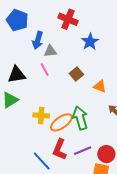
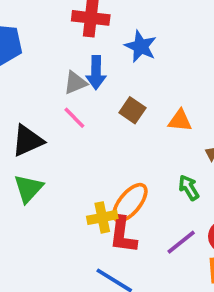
blue arrow: (38, 40) -> (96, 73), moved
yellow cross: (41, 115) -> (102, 217), moved
green arrow: (80, 118) -> (189, 188), moved, size x0.6
red L-shape: (60, 149) -> (123, 235), moved

